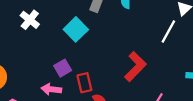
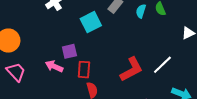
white line: (168, 32) -> (162, 65), moved

